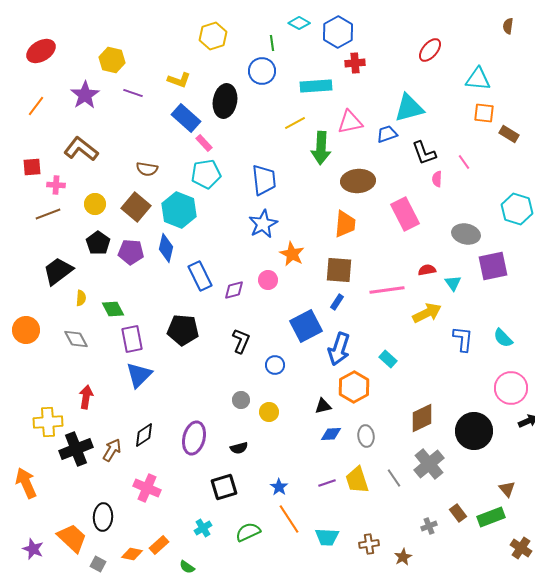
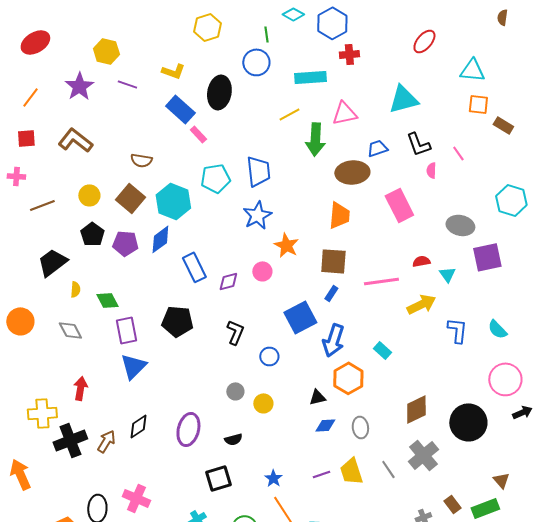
blue trapezoid: (387, 134) -> (377, 148), moved
red square: (32, 167) -> (26, 138), moved
cyan pentagon: (206, 174) -> (215, 178), moved
pink cross: (56, 185) -> (16, 176), moved
blue diamond: (166, 248) -> (160, 239), turned 40
pink cross: (147, 488) -> (136, 498), moved

